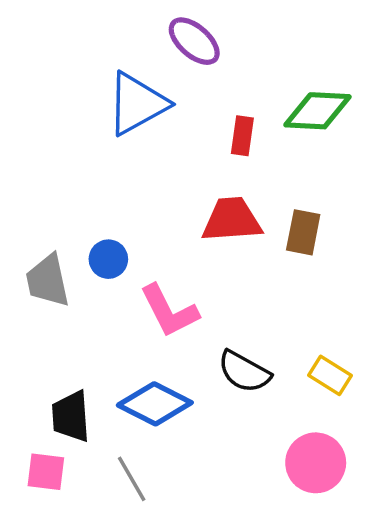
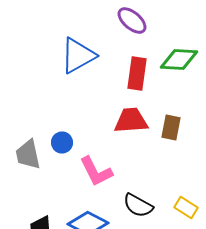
purple ellipse: (194, 41) -> (132, 20), moved
red rectangle: (242, 136) -> (137, 74), size x1.5

